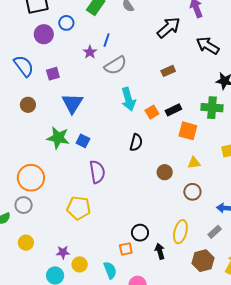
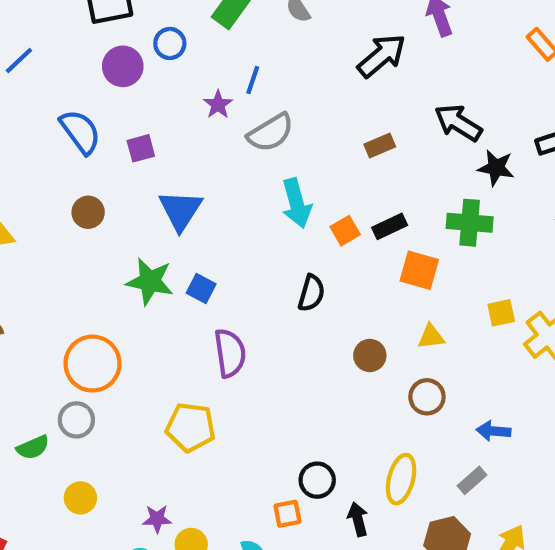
black arrow: (208, 46) -> (458, 123), moved

